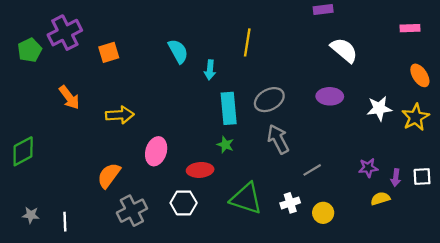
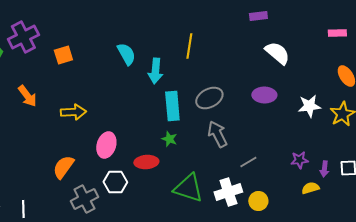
cyan arrow: (210, 70) -> (155, 71), size x1.4
white hexagon: (184, 203) -> (115, 182), moved
white cross: (290, 203) -> (228, 192), size x1.5

